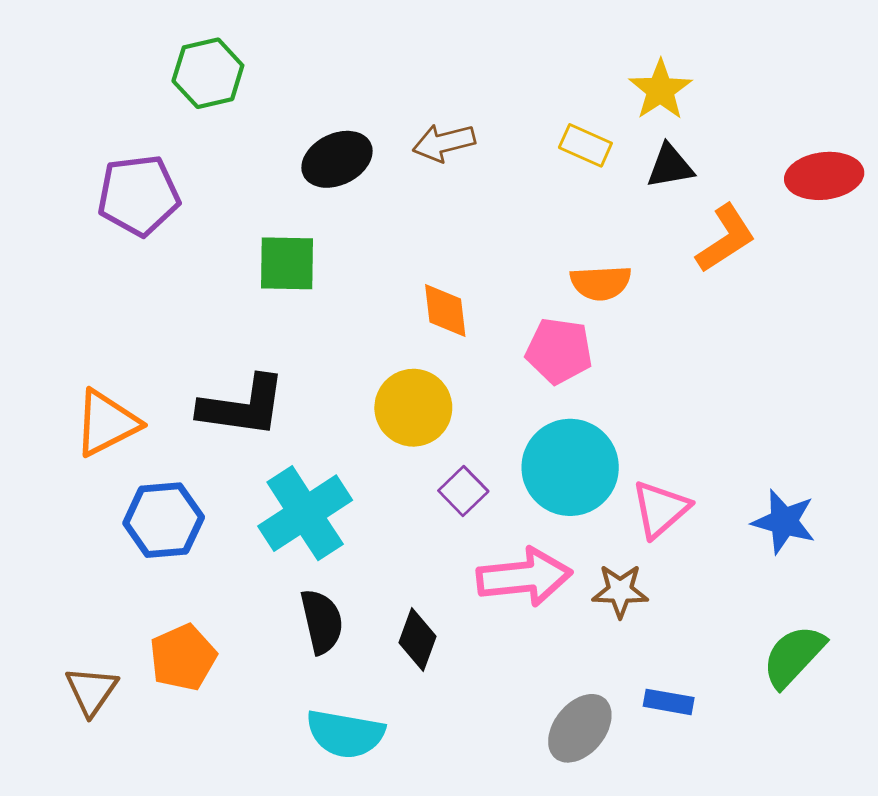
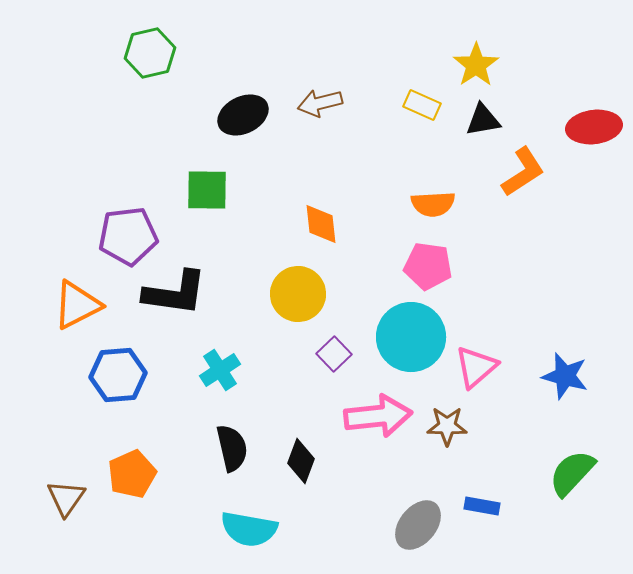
purple pentagon: (139, 195) -> (128, 236), moved
pink pentagon: (559, 351) -> (428, 266), moved
cyan cross: (305, 513) -> (220, 370), size x0.6

